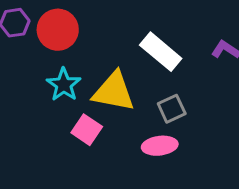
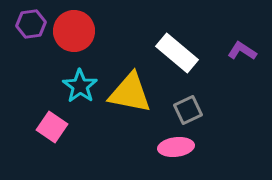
pink square: (87, 130) -> (52, 127), moved

